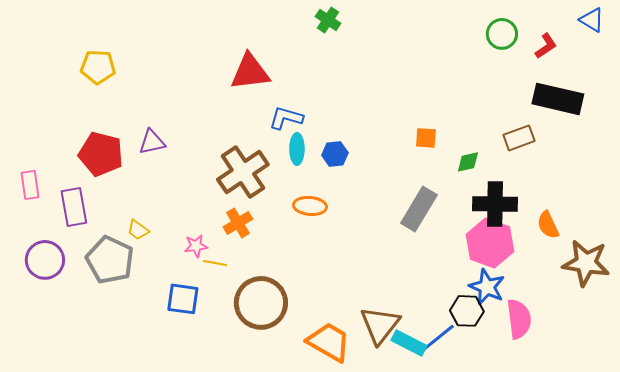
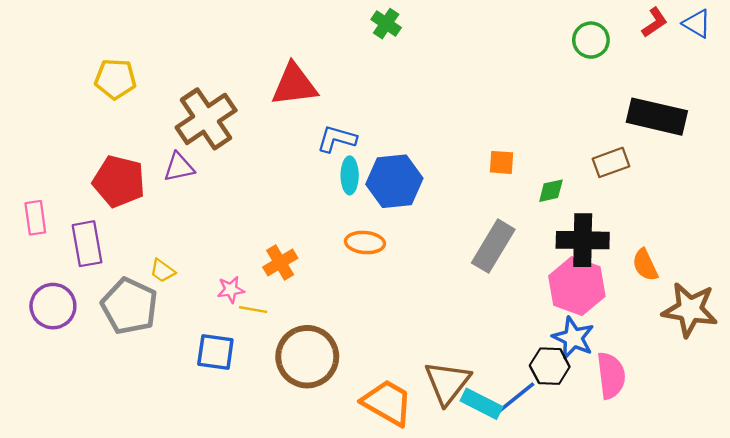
red L-shape: (546, 46) -> (655, 22), moved
blue hexagon: (335, 154) -> (394, 181), size x1.8
brown cross: (243, 172) -> (206, 119), moved

